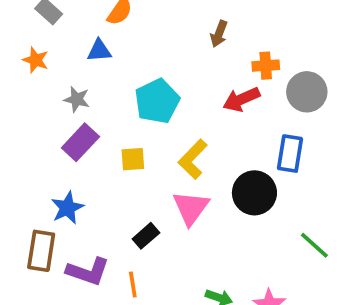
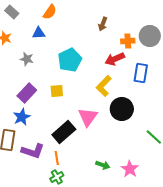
gray circle: (307, 92) -> (150, 36), moved
purple rectangle: (80, 142) -> (27, 93), moved
blue rectangle: (290, 154) -> (141, 73), moved
yellow L-shape: (193, 159) -> (104, 86), moved
black rectangle: (146, 236) -> (64, 132), size x1.6

